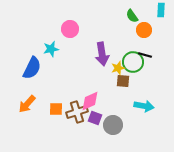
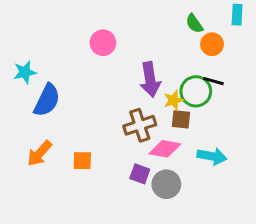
cyan star: (51, 49) -> (25, 72), moved
pink diamond: (90, 101) -> (165, 149), moved, turned 35
brown cross: (77, 112) -> (140, 125), moved

